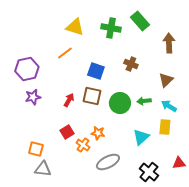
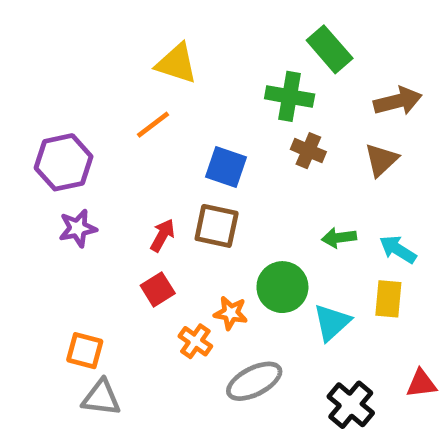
green cross: (111, 28) -> (290, 96), moved
brown arrow: (169, 43) -> (398, 101), turned 78
brown triangle: (166, 80) -> (381, 160), moved
green circle: (120, 103) -> (282, 287), moved
red square: (67, 132) -> (158, 289), moved

